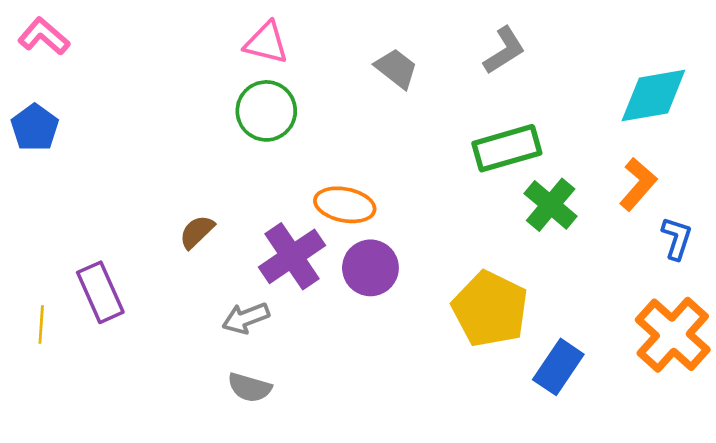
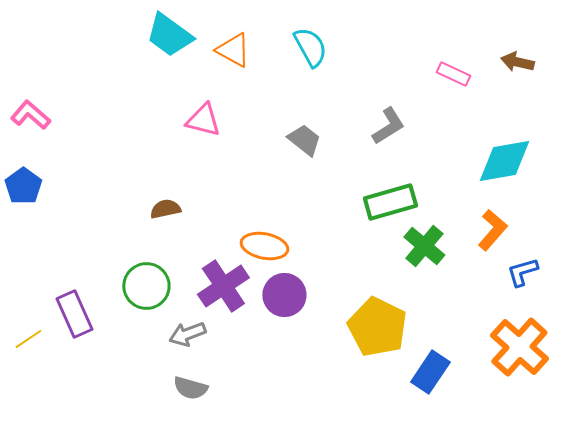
green circle: (266, 111) -> (146, 286), moved
brown semicircle: (197, 232) -> (165, 209), moved, turned 32
blue L-shape: (677, 238) -> (522, 272), turned -124
yellow line: (41, 324) -> (28, 339), turned 52

